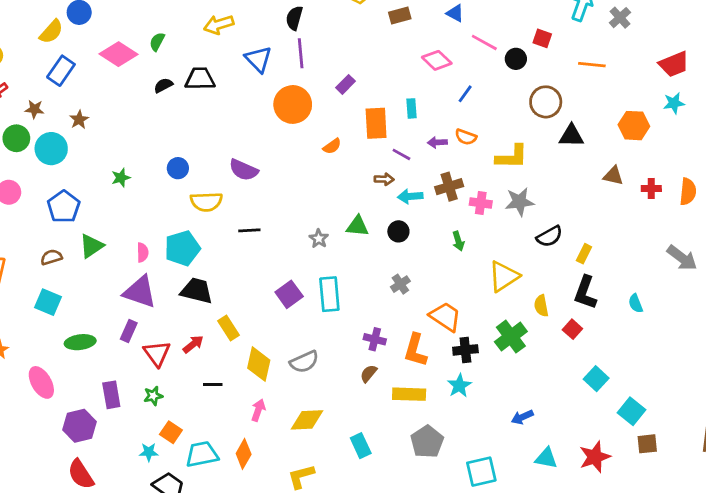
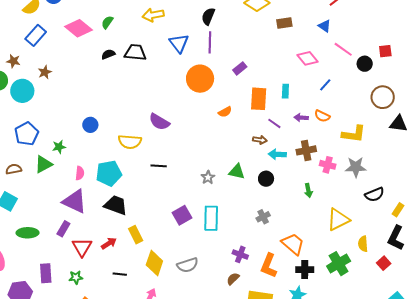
red square: (542, 38) -> (385, 51), turned -32
blue circle: (178, 168) -> (90, 125), moved
green star: (121, 178) -> (59, 147), moved

